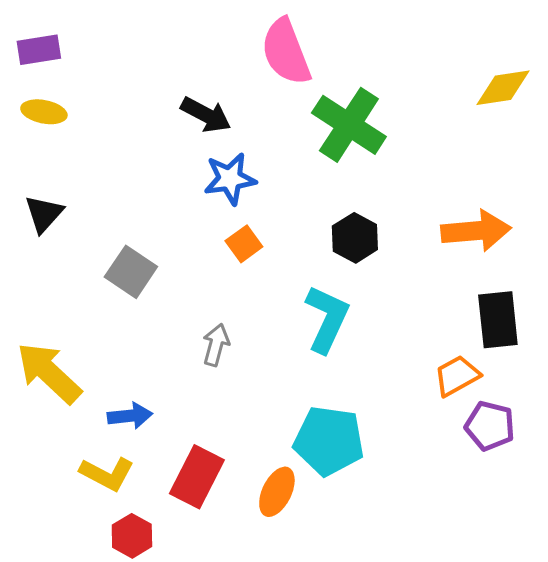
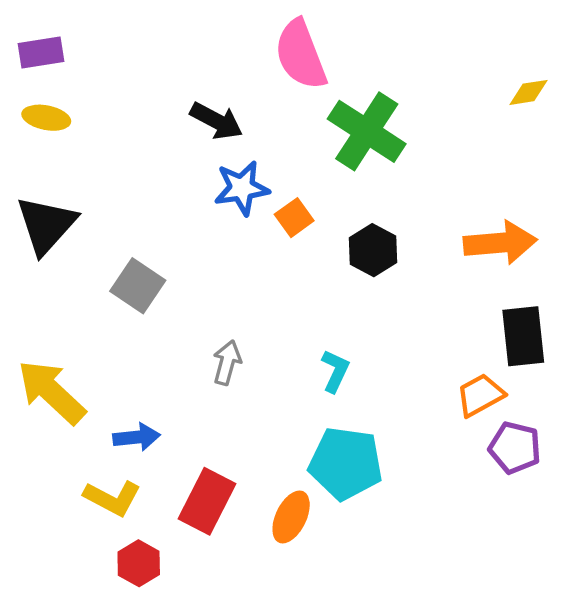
yellow diamond: (503, 88) -> (529, 92), size x0.7
black triangle: (44, 214) -> (46, 225), size x1.5
orange square: (244, 244) -> (294, 218), moved
cyan L-shape: (327, 319) -> (335, 371), moved, size x0.6

